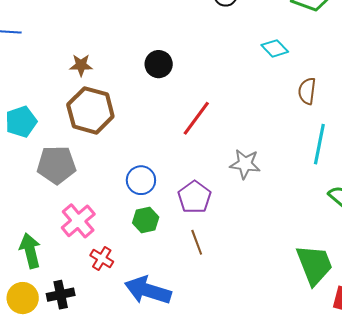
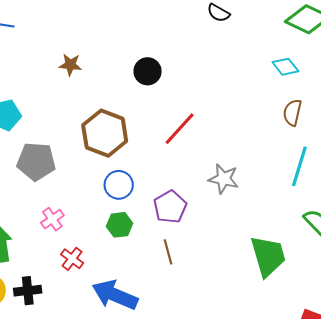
cyan diamond: (275, 48) -> (285, 67), moved
brown hexagon: (90, 110) -> (105, 133), moved
pink cross: (78, 221) -> (52, 219), size x0.7
green trapezoid: (314, 265) -> (268, 256), moved

